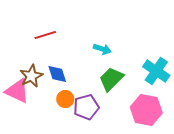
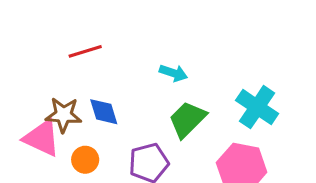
brown star: (31, 76) -> (63, 115), turned 30
orange circle: (65, 99) -> (85, 160), moved

